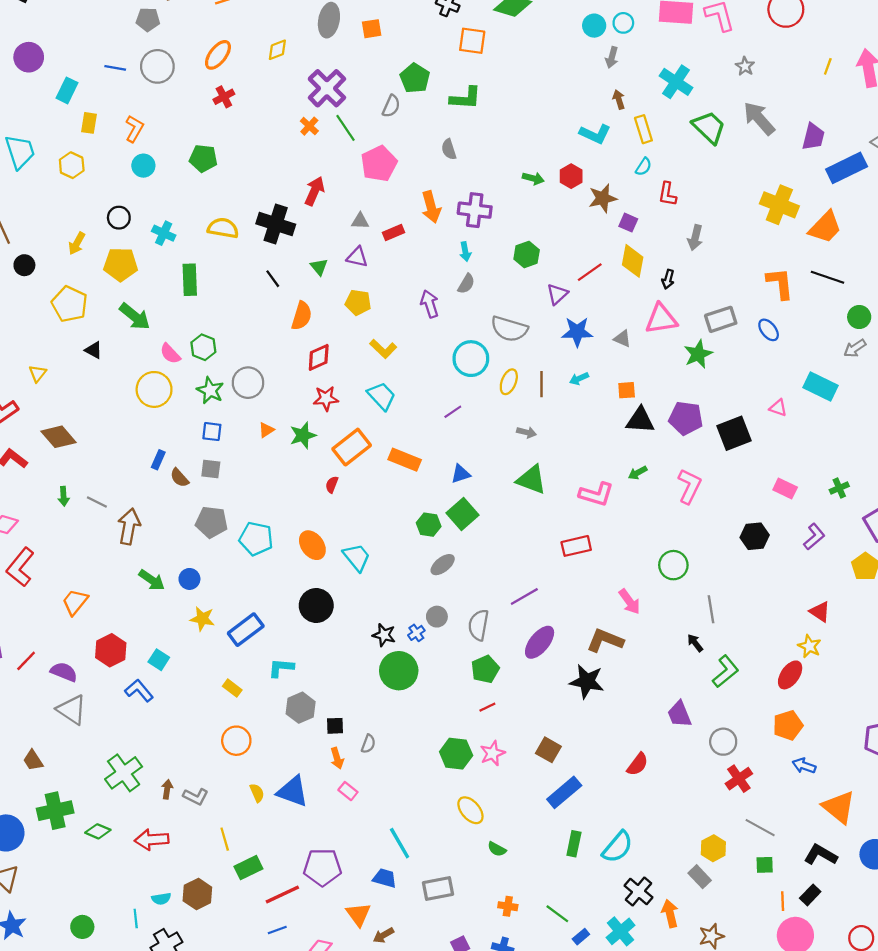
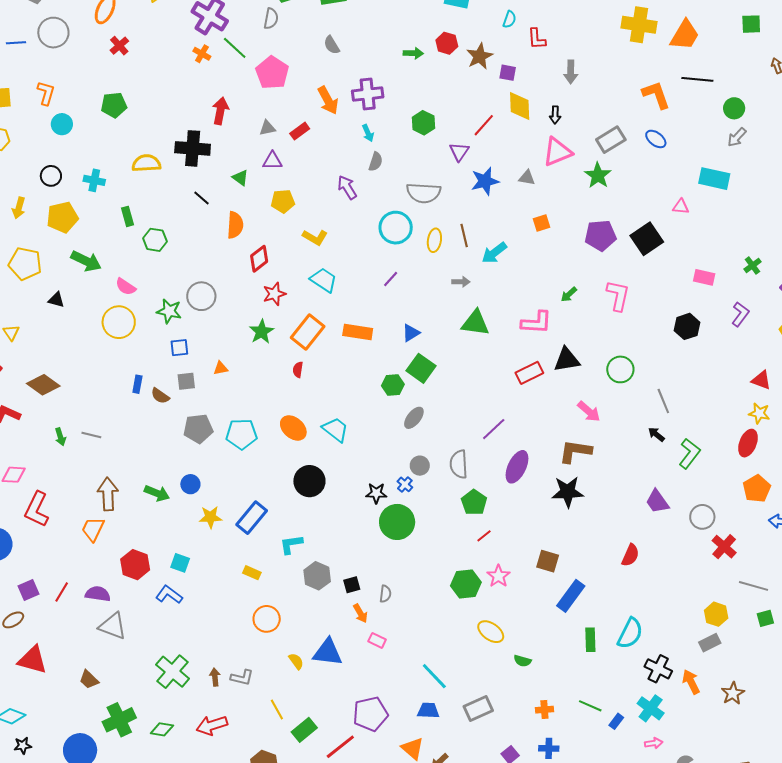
green rectangle: (190, 280) -> (127, 216), size x0.7
green hexagon: (203, 347) -> (155, 240), moved
cyan arrow: (579, 379) -> (494, 253), moved, size x1.5
black triangle: (640, 420) -> (567, 360), moved
orange triangle: (266, 430) -> (221, 368), moved, turned 35
brown arrow: (129, 526) -> (108, 494), moved
gray rectangle: (700, 877) -> (710, 643), turned -60

